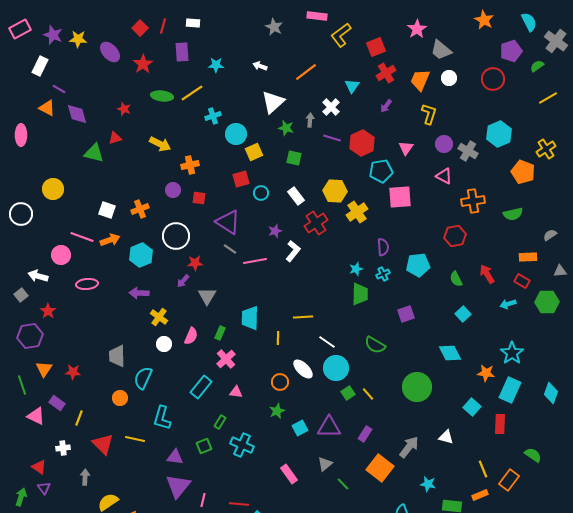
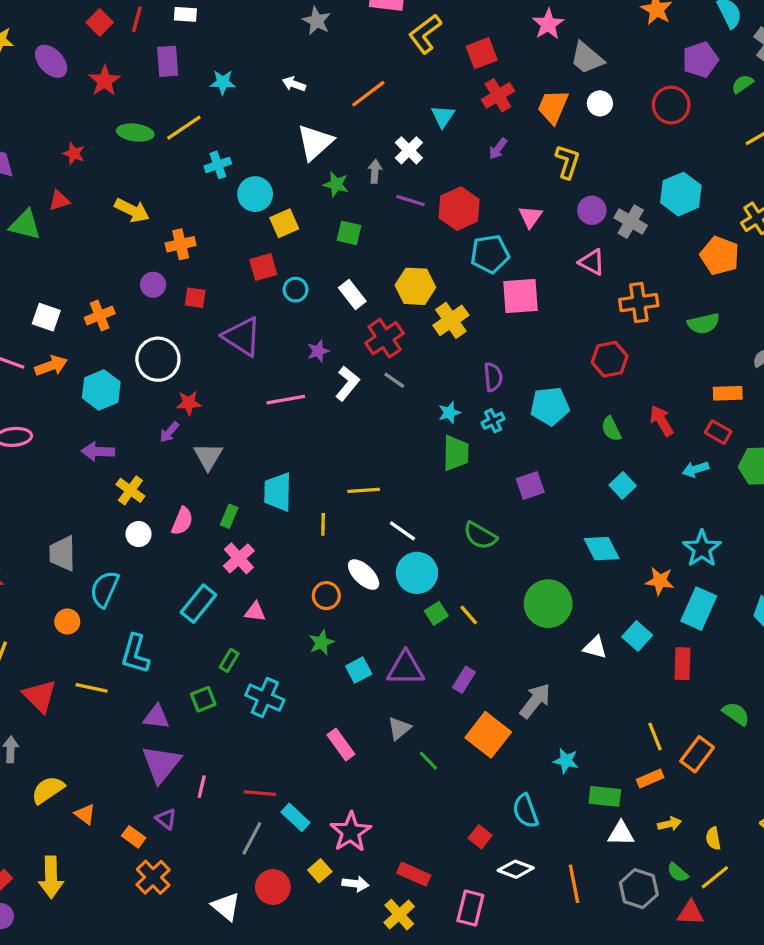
gray line: (230, 249) -> (394, 380), moved
white triangle: (446, 437) -> (595, 647), moved

